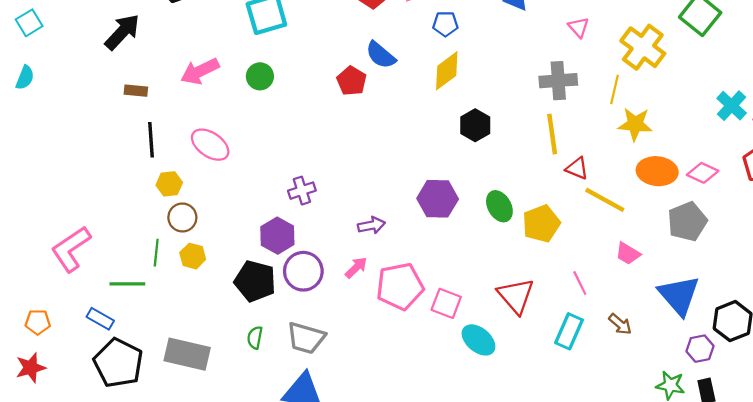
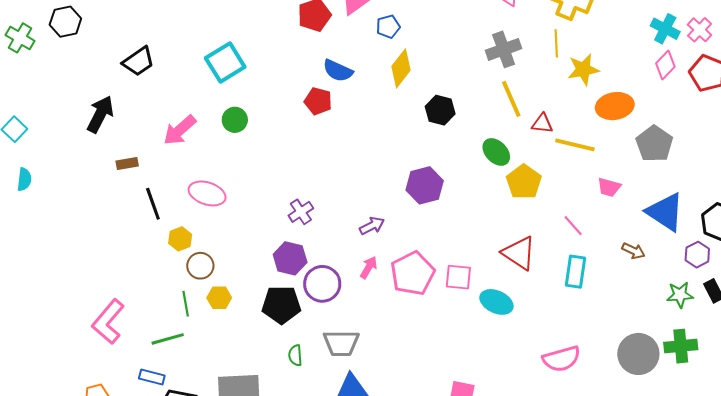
pink diamond: (703, 173) -> (665, 65), moved, turned -56
green ellipse: (499, 206) -> (496, 152), moved
brown arrow: (620, 324) -> (634, 251), moved

